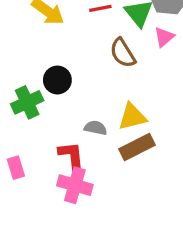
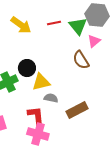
brown semicircle: (123, 53) -> (81, 60), moved
yellow triangle: (132, 117) -> (41, 82), moved

